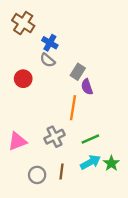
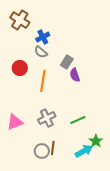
blue cross: (50, 43) -> (43, 37), turned 32
orange line: (73, 108) -> (43, 81), moved
cyan arrow: (90, 162) -> (84, 151), moved
gray circle: (37, 175) -> (42, 151), moved

